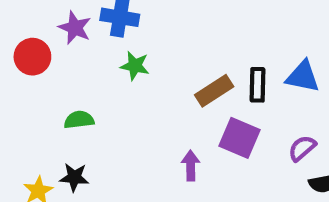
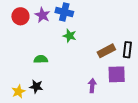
red circle: (32, 57) -> (20, 16), moved
purple square: (240, 138) -> (117, 74), turned -30

